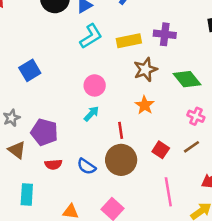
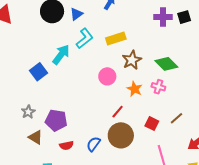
purple cross: (165, 34) -> (163, 17), moved
pink circle: (95, 85) -> (107, 76), moved
cyan arrow: (91, 114) -> (61, 55), moved, size x1.5
pink cross: (196, 116) -> (158, 87), moved
red line: (121, 130) -> (118, 112), turned 56
blue semicircle: (86, 166) -> (93, 144), turned 98

